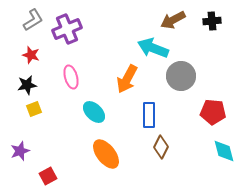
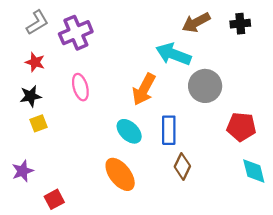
cyan ellipse: (94, 112) -> (129, 131), moved

